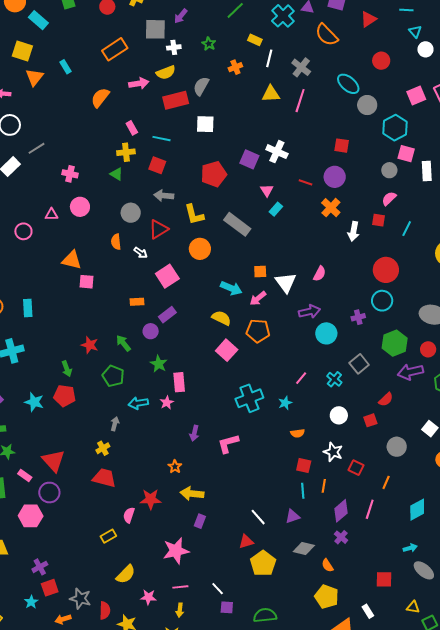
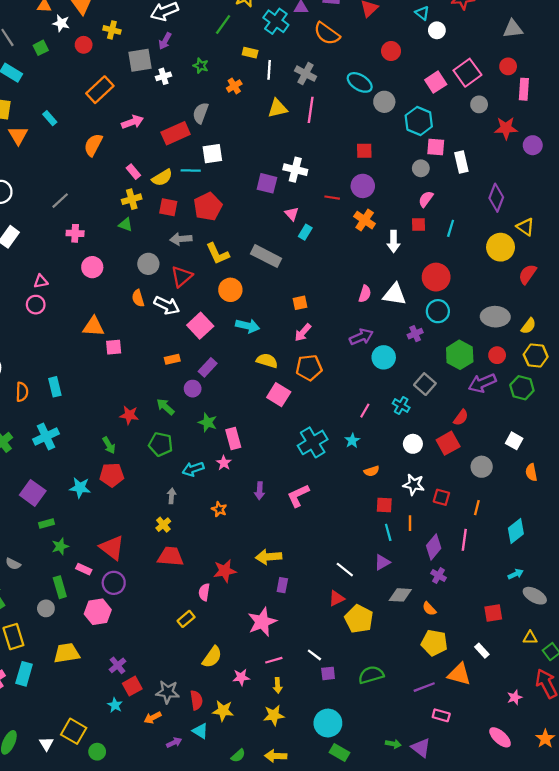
yellow semicircle: (166, 72) -> (162, 178), moved
cyan line: (162, 139) -> (191, 171), moved
gray line: (36, 148) -> (60, 201), moved
red pentagon: (214, 174) -> (208, 207), moved
pink triangle: (51, 214) -> (41, 281), moved
white arrow: (141, 253) -> (167, 305), size x1.6
white triangle: (286, 283) -> (395, 294), moved, turned -35
cyan arrow: (231, 288) -> (248, 326), moved
red square: (370, 420) -> (448, 443), size x1.5
orange star: (175, 467) -> (219, 509), moved

